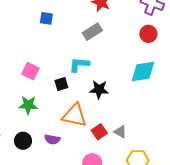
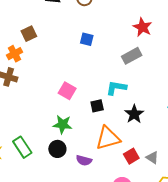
black star: (99, 90) -> (134, 114), turned 30
orange triangle: (75, 115) -> (108, 138), turned -32
black circle: (23, 141) -> (57, 149), moved

